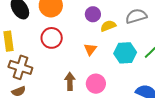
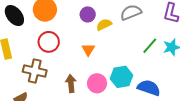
cyan hexagon: (125, 53) -> (121, 77), moved
brown cross: (20, 67) -> (35, 71), moved

